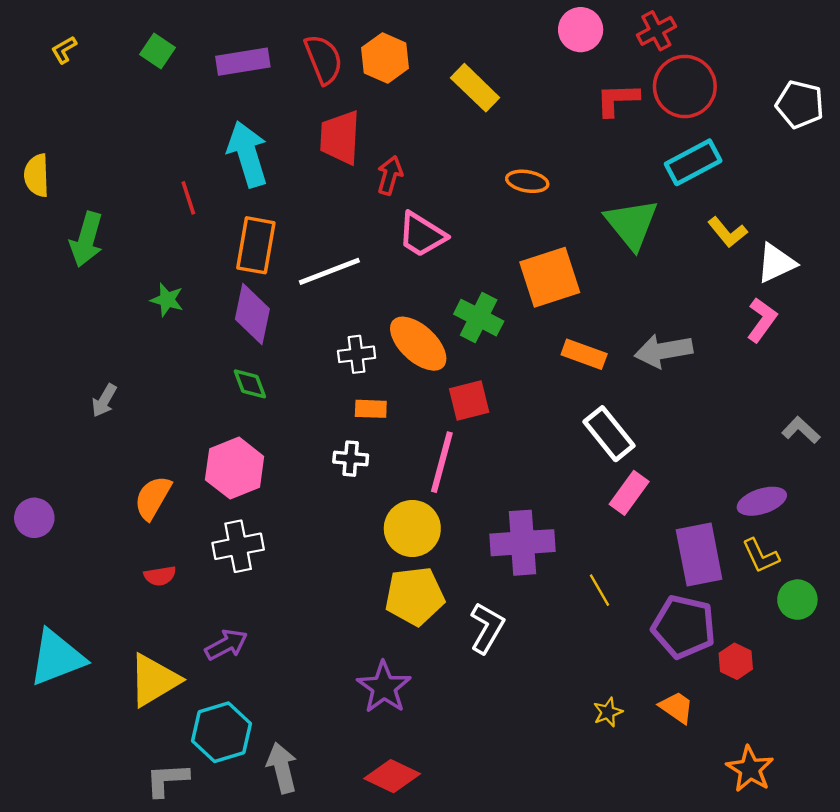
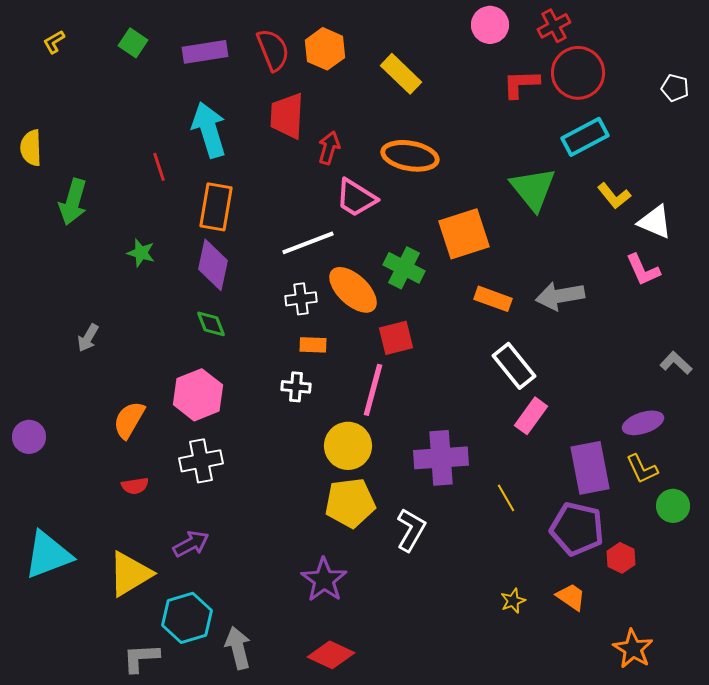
white pentagon: (800, 104) -> (675, 88), size x0.7
orange ellipse: (527, 181) -> (410, 156), moved, size x1.6
white triangle: (776, 263) -> (655, 222), turned 48
white line: (329, 271) -> (308, 243), moved
pink L-shape: (762, 320) -> (643, 270), turned 120

